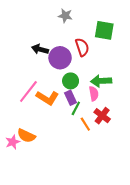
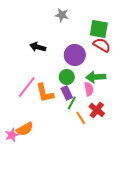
red semicircle: (82, 47) -> (102, 45), moved, turned -42
purple circle: (60, 58) -> (75, 55), moved
orange L-shape: (47, 98) -> (45, 93), turned 45
orange semicircle: (26, 136) -> (25, 129), turned -54

